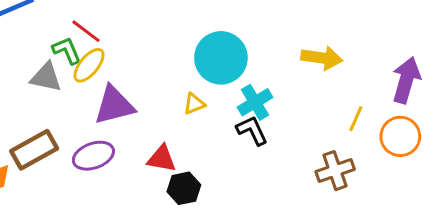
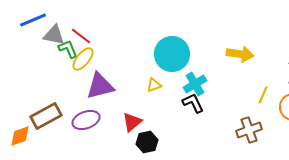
gray triangle: (46, 77) -> (54, 35), moved
red triangle: (162, 159) -> (132, 122), turned -50

